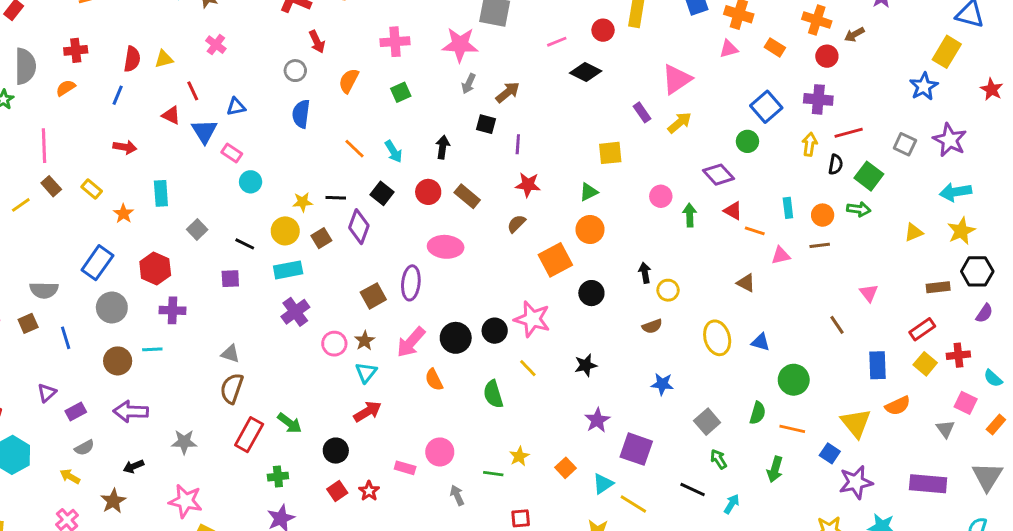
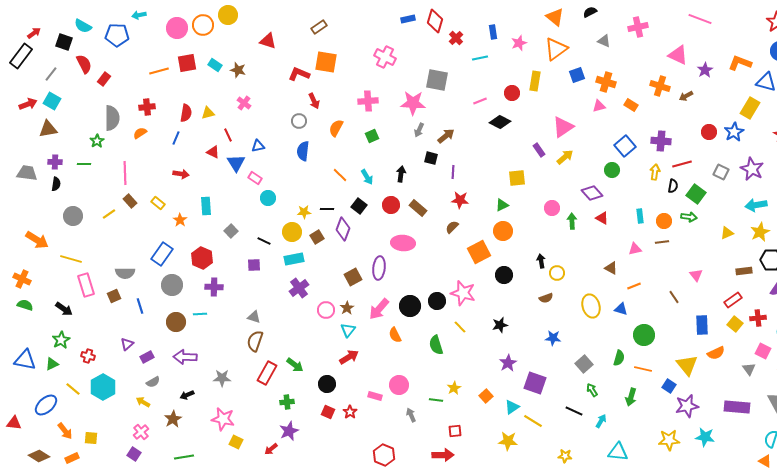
red circle: (827, 56) -> (709, 132), moved
orange line: (755, 231) -> (634, 286), moved, turned -40
red square: (337, 491) -> (328, 412), turned -32

